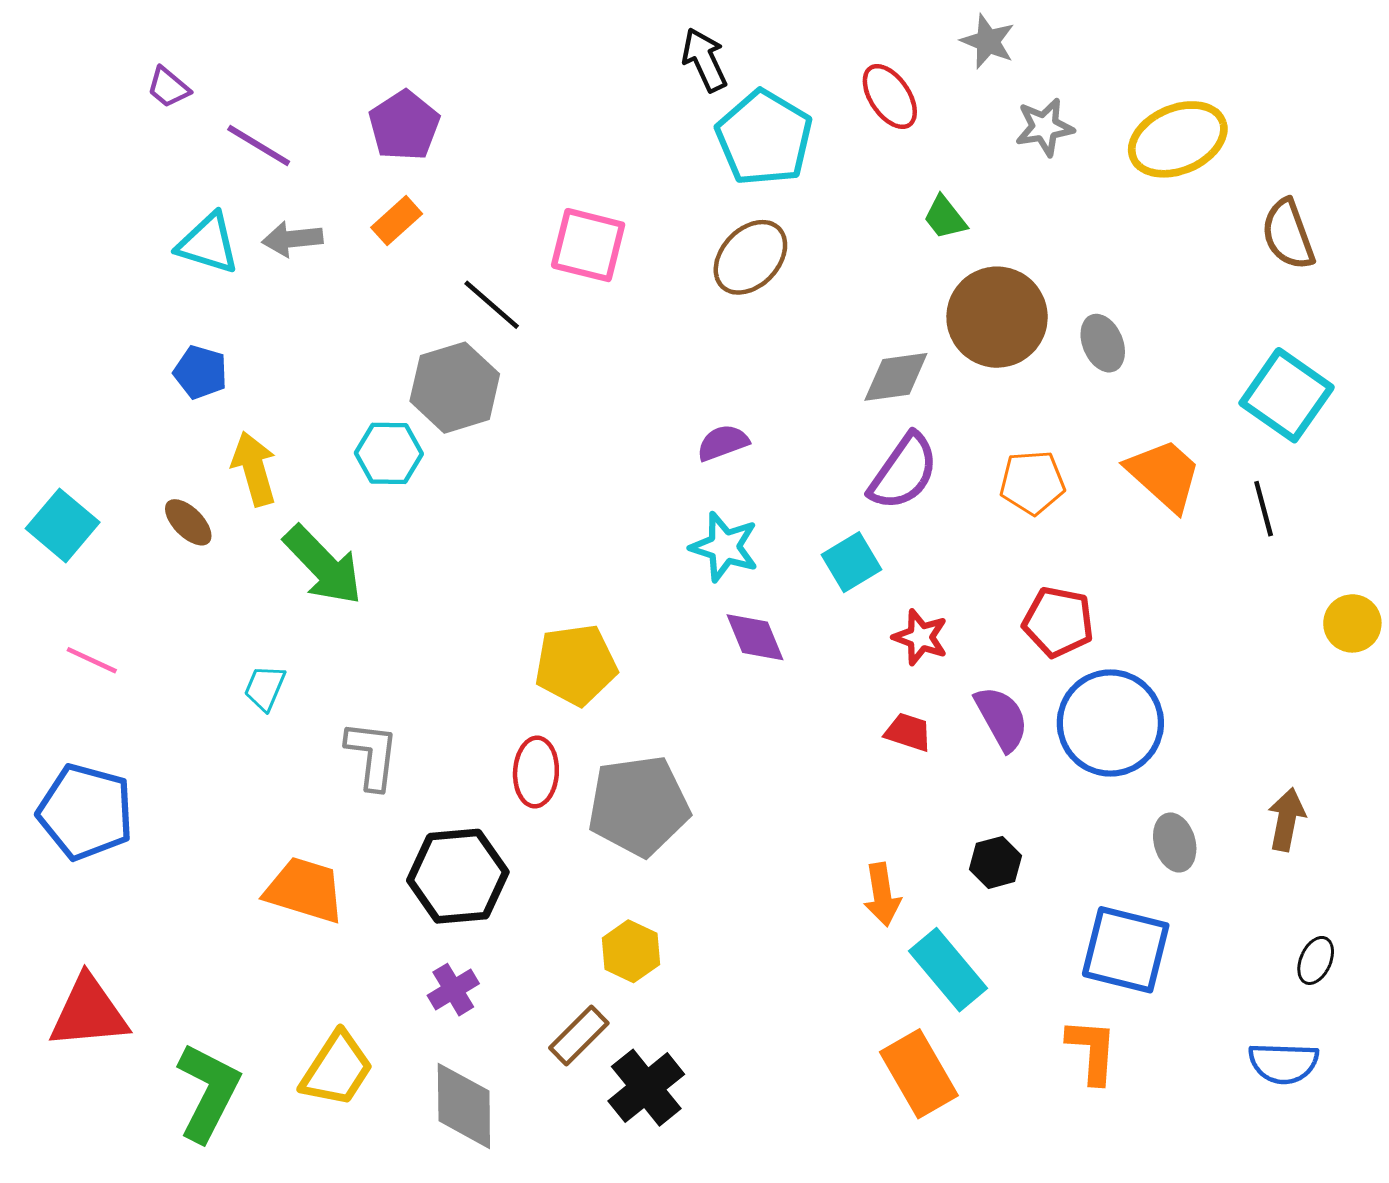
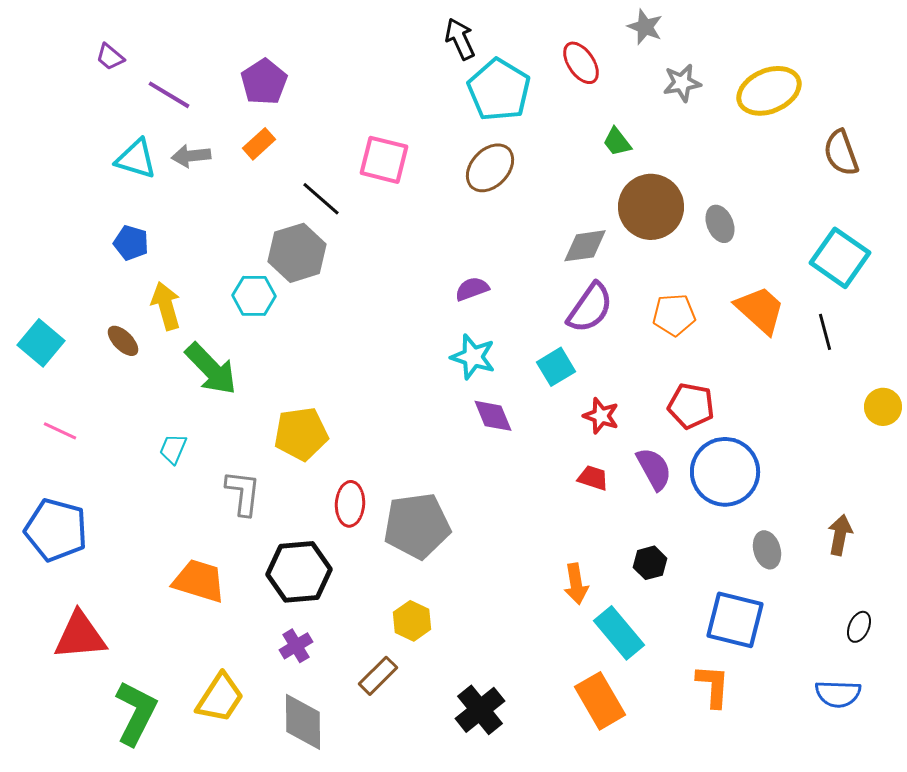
yellow pentagon: (576, 665) -> (301, 434), moved
red triangle: (89, 1013) -> (80, 636), moved
black cross: (646, 1088) -> (480, 710), moved

